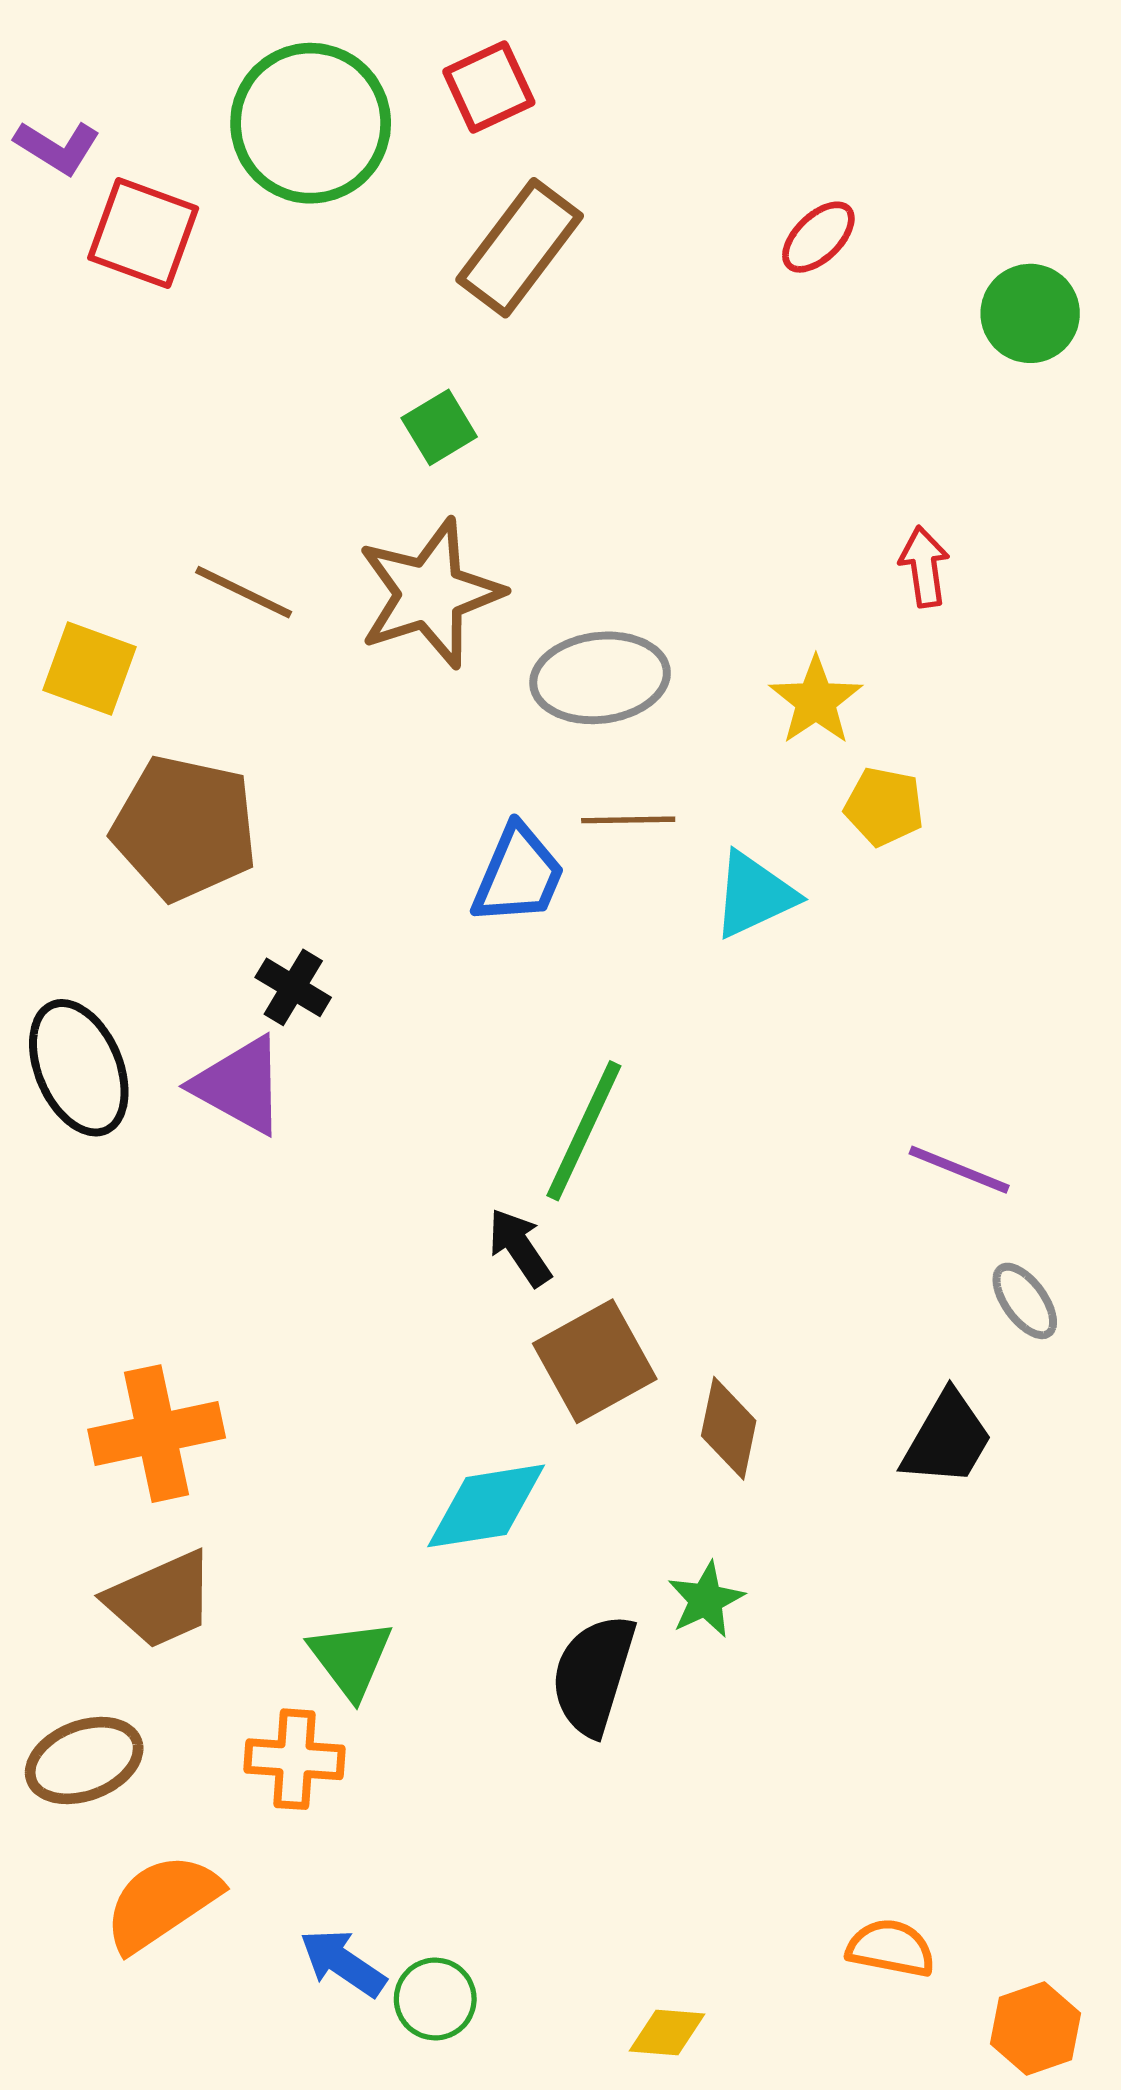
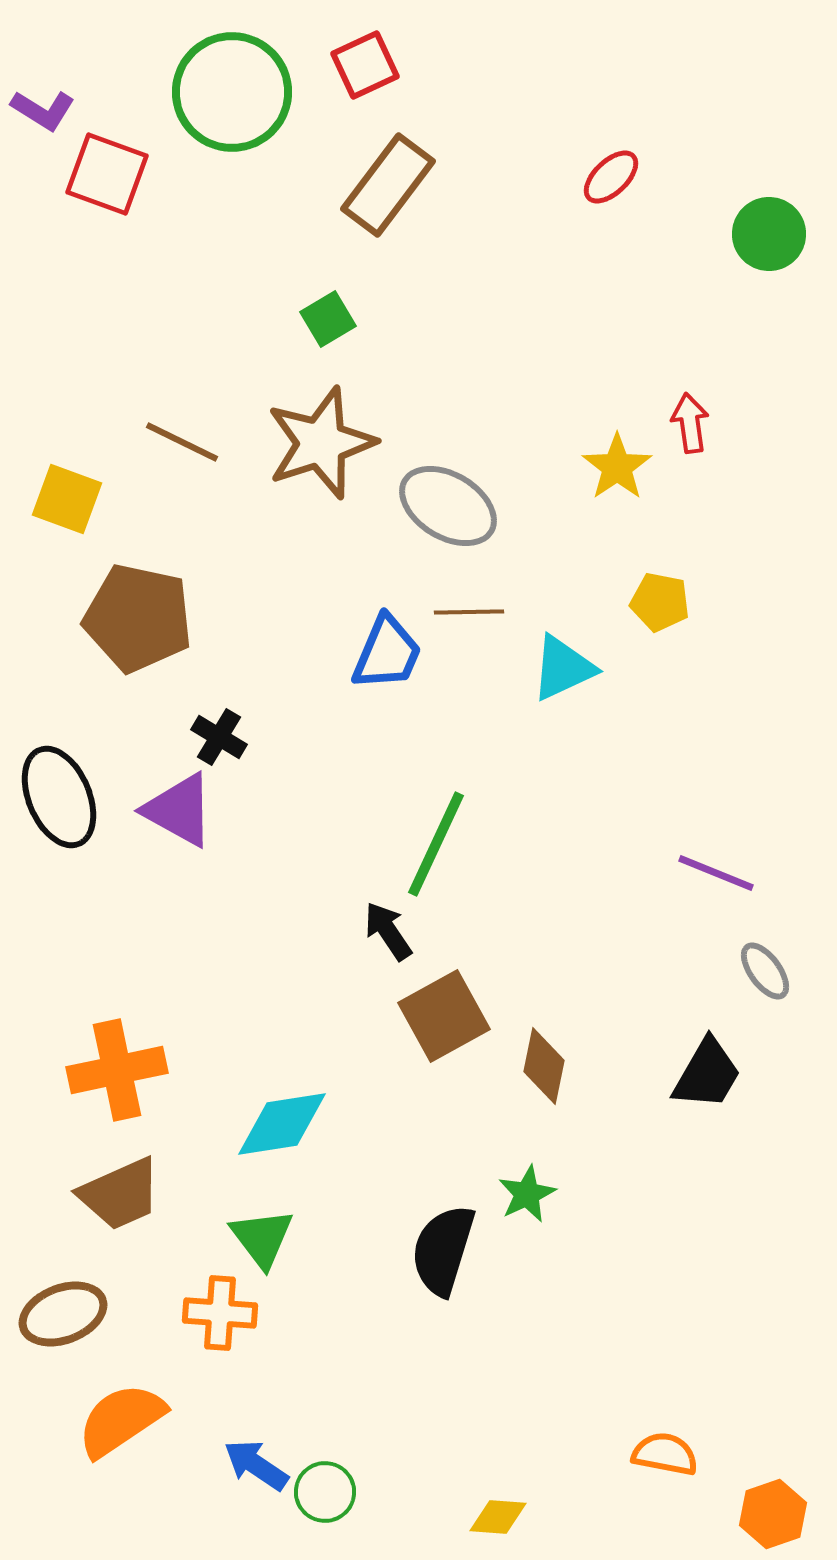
gray ellipse: (600, 678) -> (448, 506), turned 38
yellow star: (816, 701) -> (617, 467), moved
cyan diamond: (486, 1506) -> (282, 1124), moved

